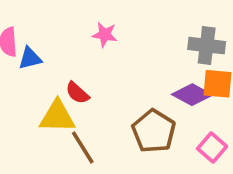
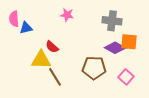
gray cross: (207, 46) -> (112, 21), moved
brown pentagon: (154, 131) -> (94, 68), turned -30

